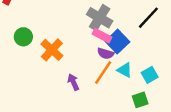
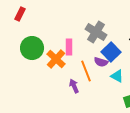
pink rectangle: (102, 36) -> (69, 47), moved, turned 63
green circle: (23, 37) -> (32, 48), size x1.5
orange line: (103, 73) -> (86, 71), moved, turned -55

